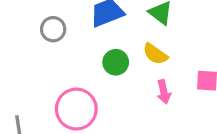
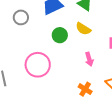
pink arrow: (164, 92) -> (89, 59), moved

